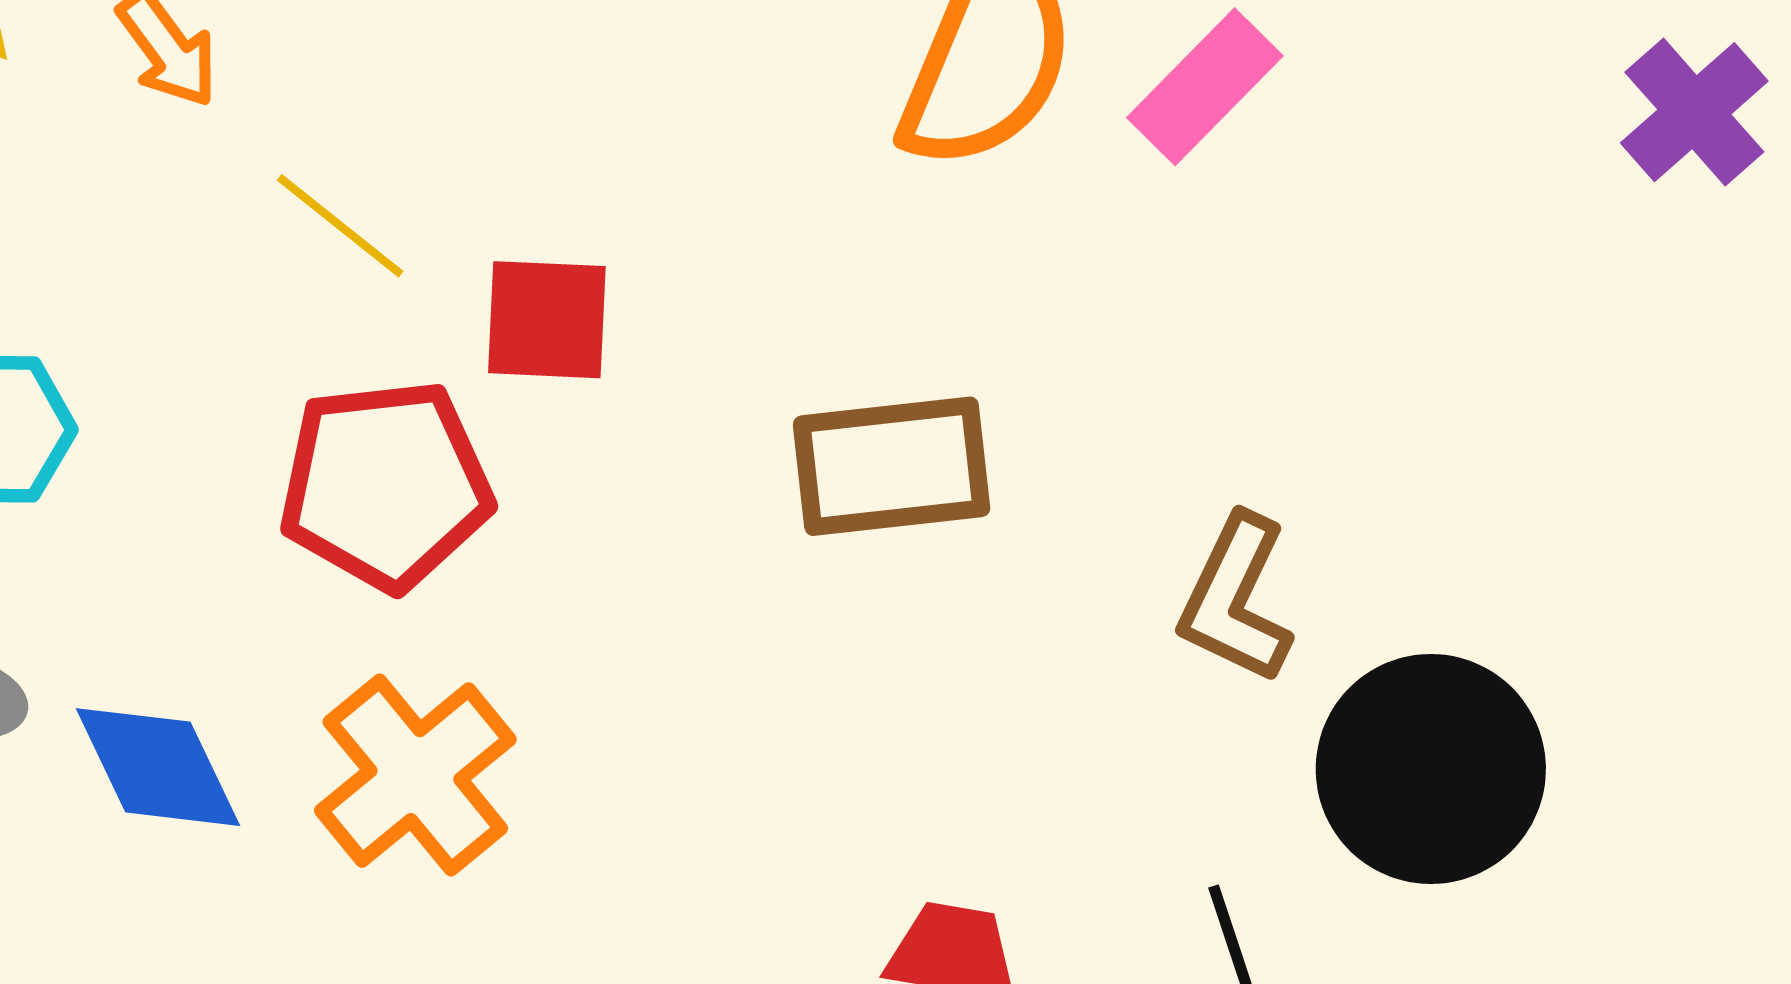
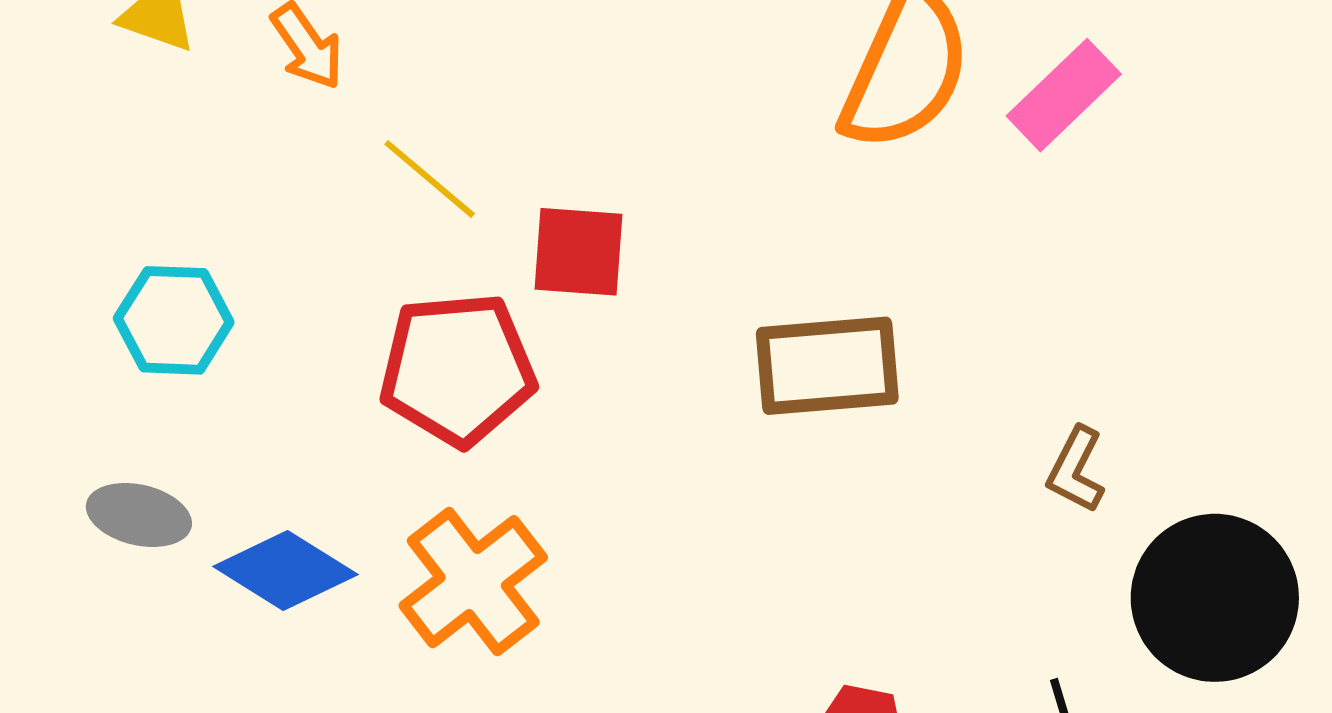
brown L-shape: (1236, 599) -> (1076, 470), size x0.7
blue diamond: (158, 767) -> (285, 571), turned -34

